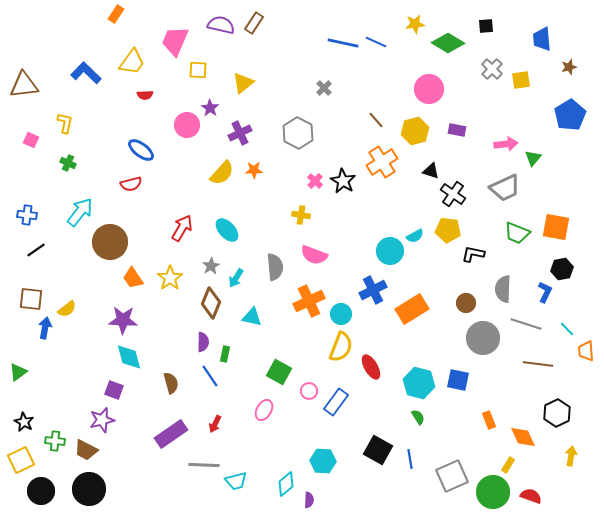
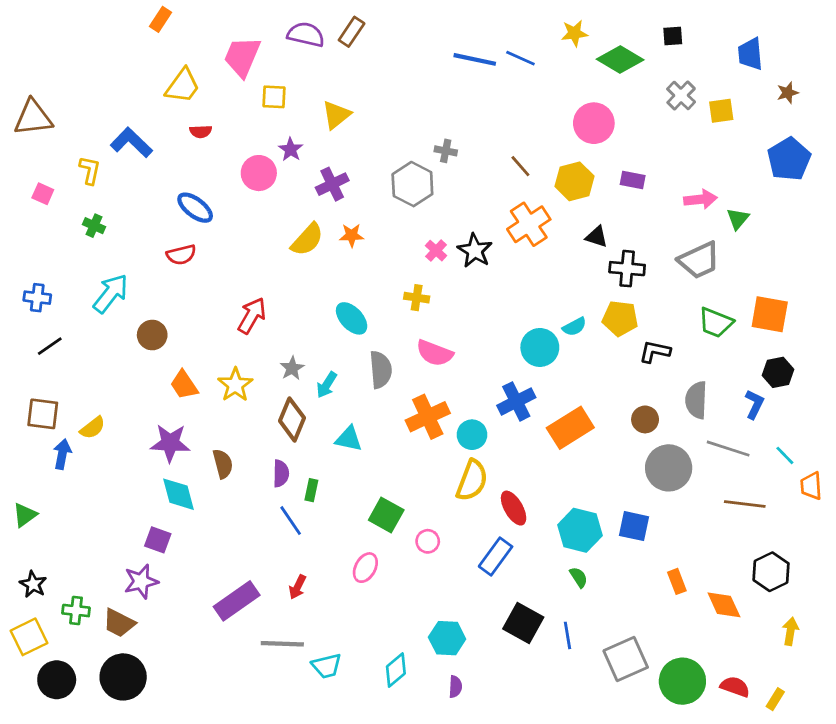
blue L-shape: (86, 73) -> (131, 143), moved
gray cross: (324, 88) -> (446, 151), moved, turned -35
black cross: (453, 194) -> (627, 269), turned -30
cyan ellipse: (227, 230) -> (352, 318), moved
brown circle: (110, 242) -> (152, 335), size x0.6
brown semicircle: (171, 383) -> (223, 464), moved
blue rectangle: (336, 402) -> (496, 557), moved
yellow rectangle: (508, 465) -> (775, 699), moved
purple semicircle: (309, 500) -> (455, 687), moved

